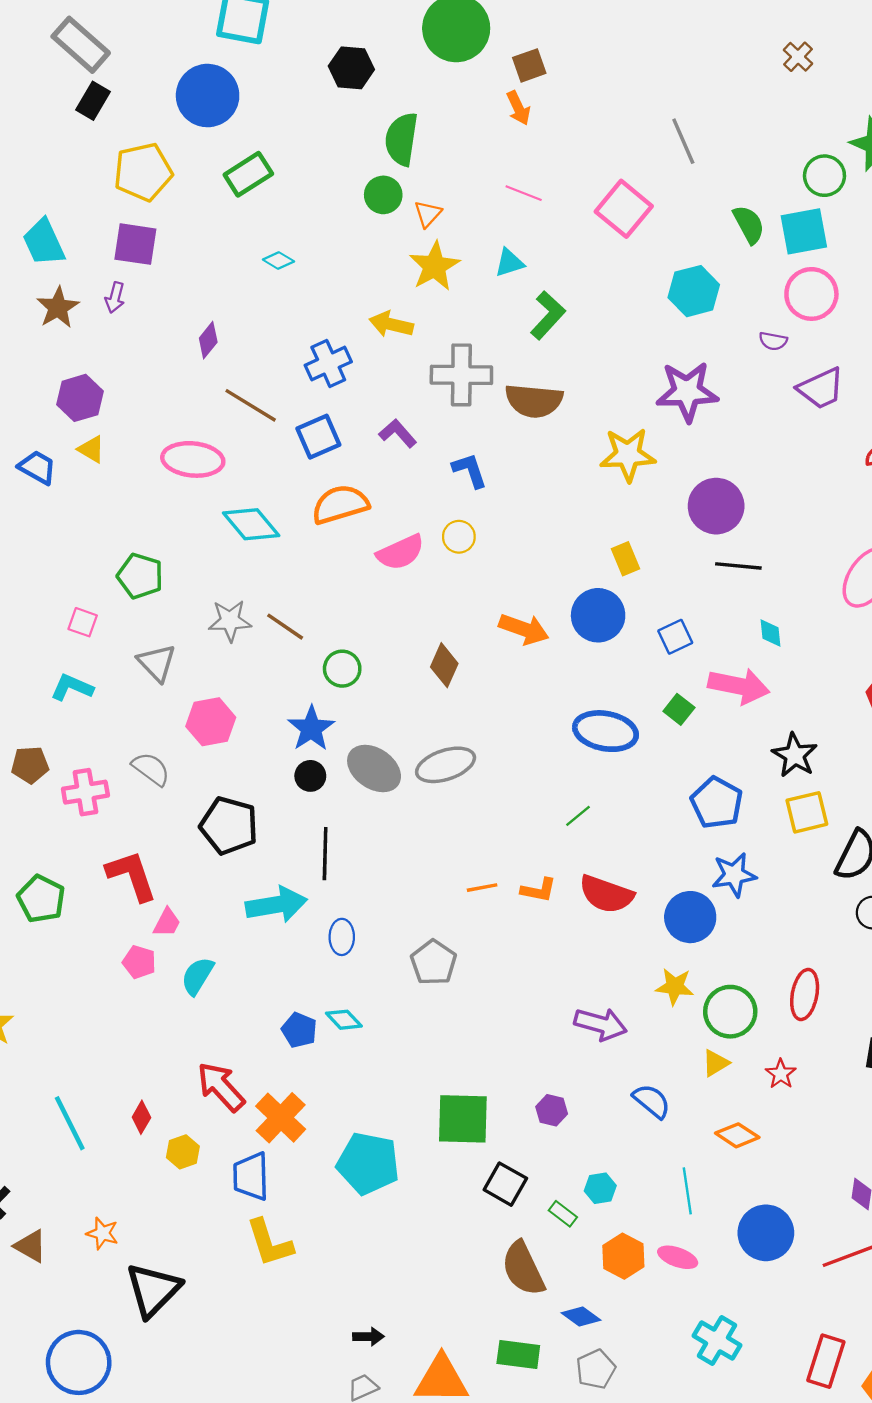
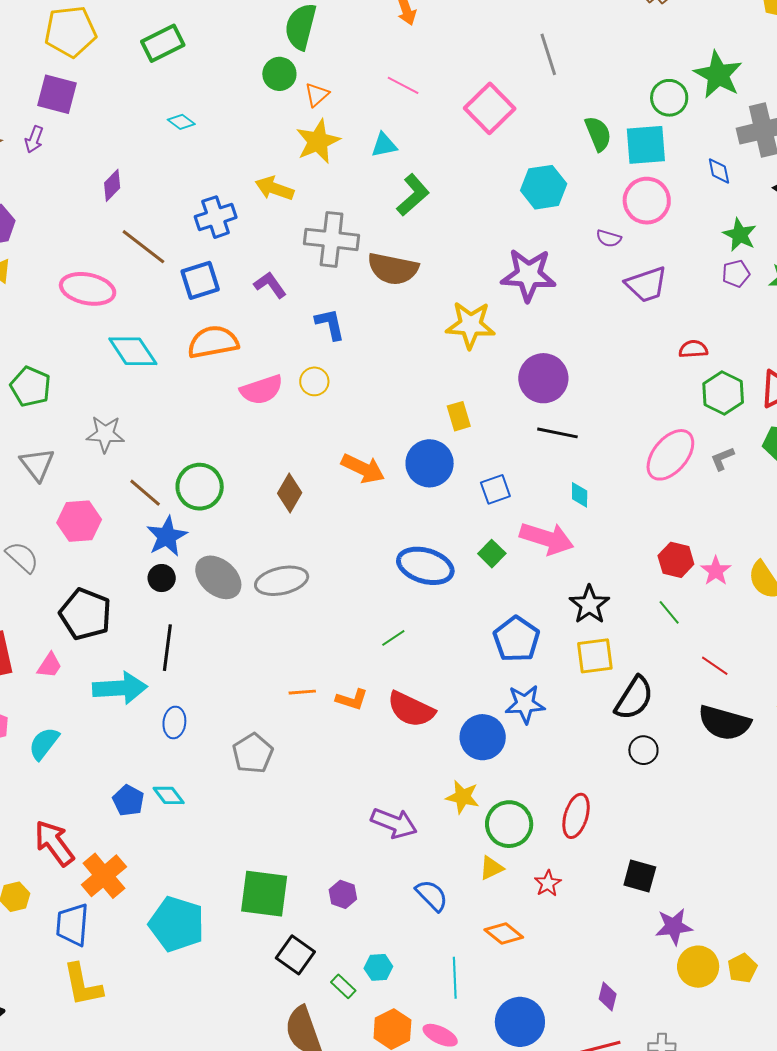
brown line: (285, 627) -> (145, 493), moved
green circle: (342, 669) -> (200, 487), size x1.4
pink trapezoid: (167, 923) -> (49, 665), moved

